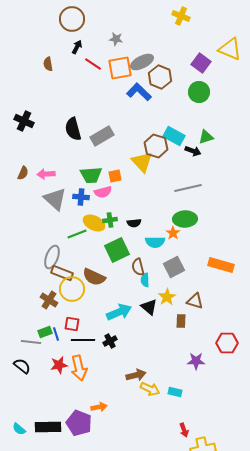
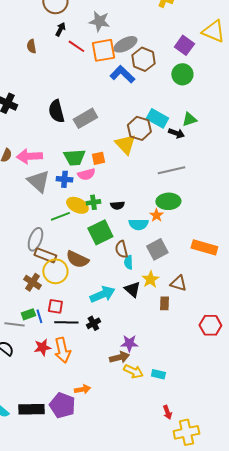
gray star: (116, 39) -> (99, 21), size x1.5
pink arrow: (46, 174) -> (29, 156), size x1.4
purple star: (196, 361) -> (129, 343), moved

